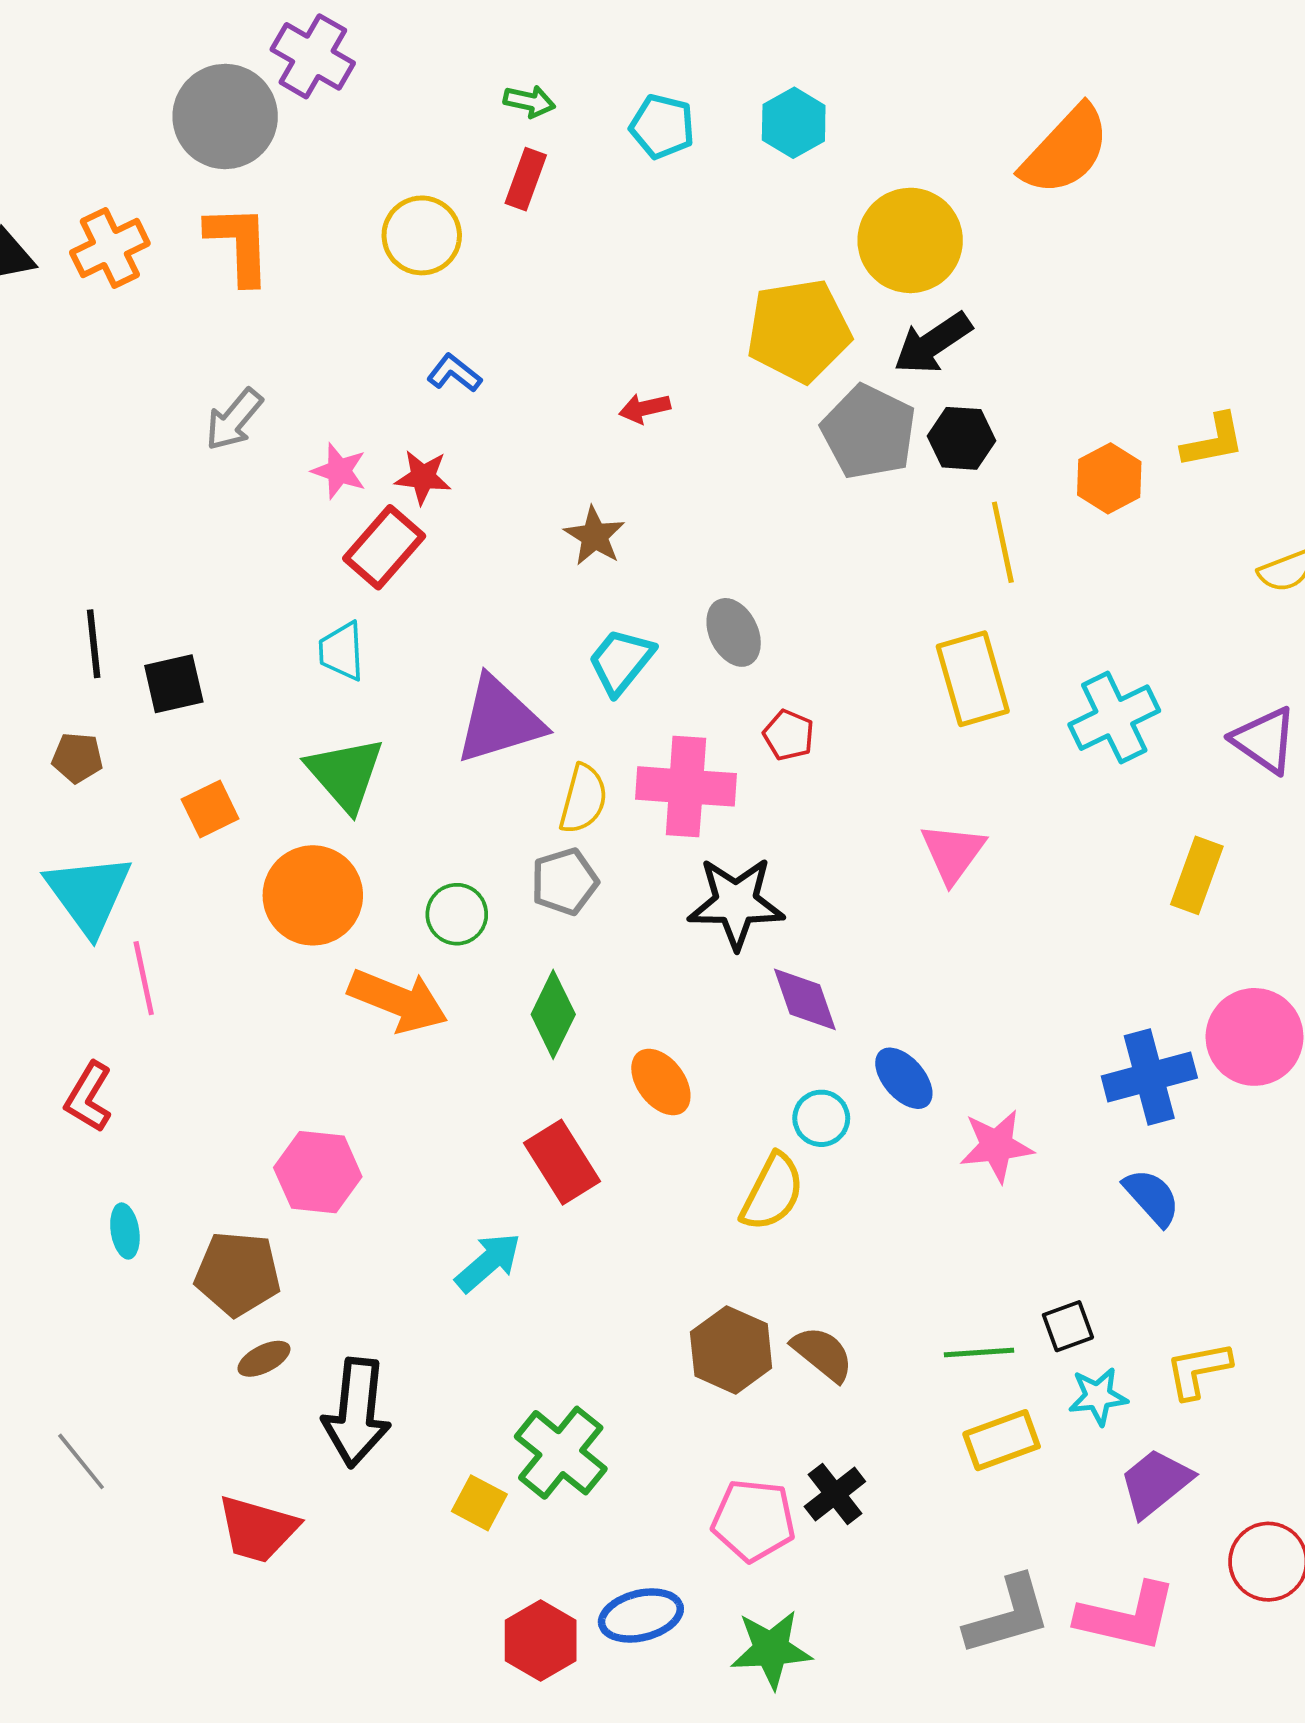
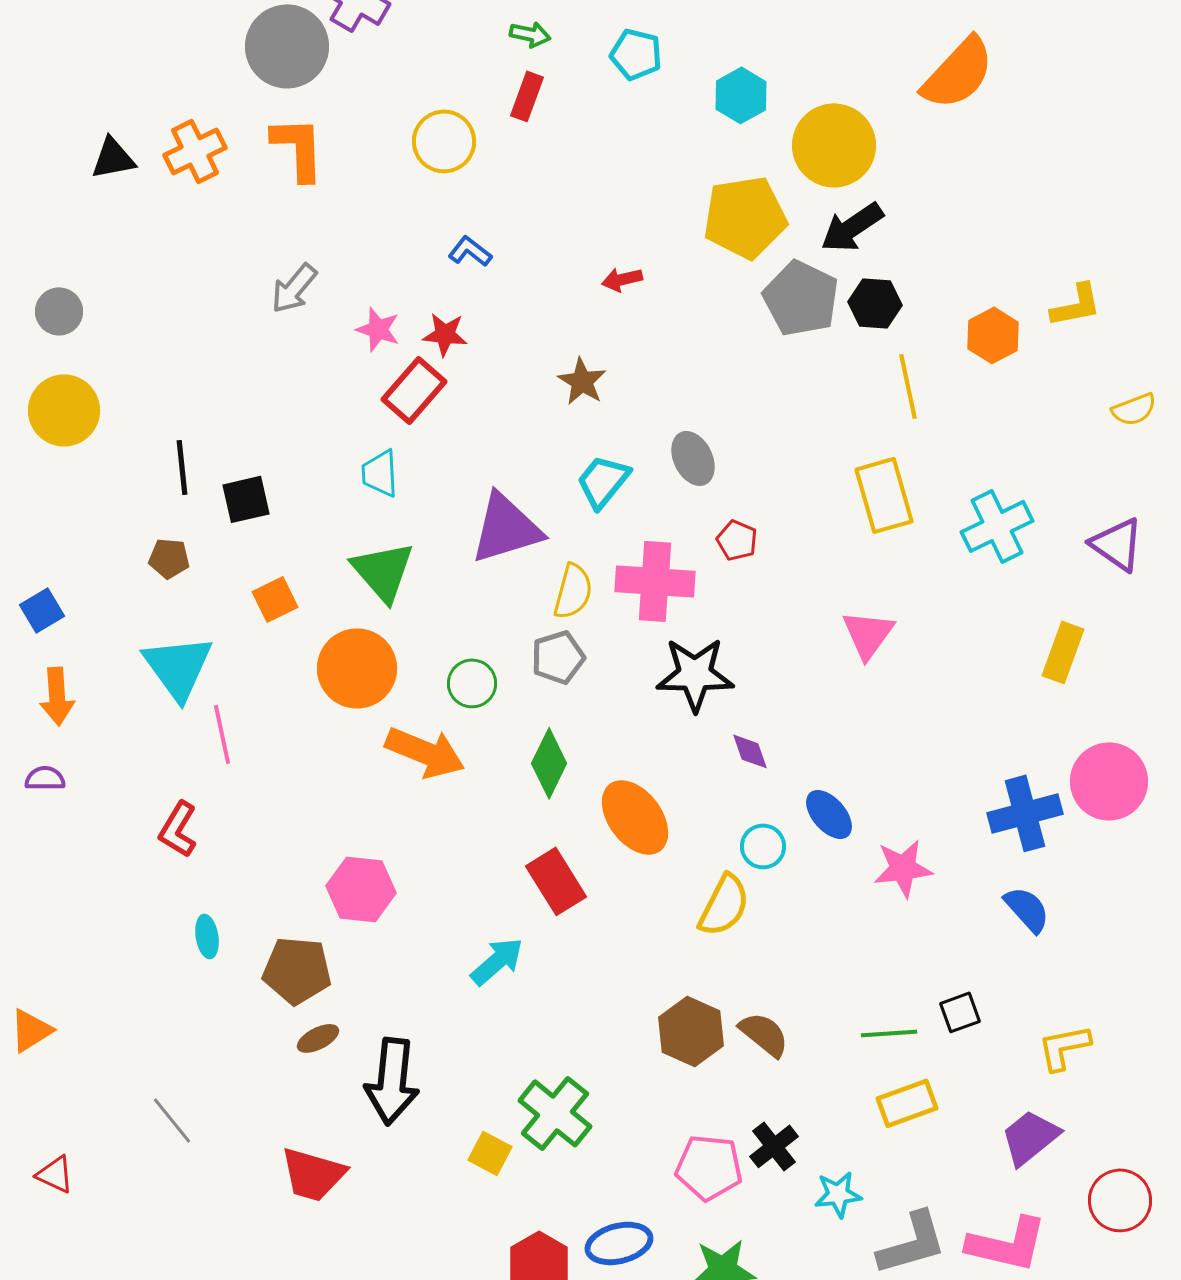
cyan hexagon: (794, 123) -> (741, 95), moved
purple diamond: (805, 999) -> (750, 751), size x0.7
orange ellipse: (661, 1082) -> (635, 817), size x1.4
cyan star: (1098, 1396) -> (838, 1194), moved

